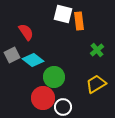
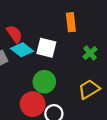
white square: (63, 14) -> (46, 48), moved
cyan diamond: (33, 60) -> (22, 50), moved

